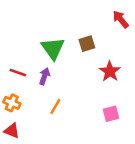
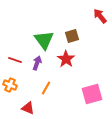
red star: (110, 71) -> (66, 59), moved
pink square: (111, 114) -> (92, 94), size x1.5
red triangle: (12, 131) -> (28, 108), moved

